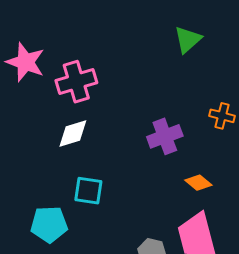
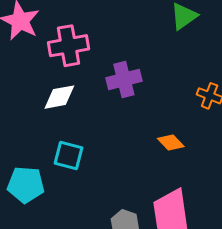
purple cross: (165, 136) -> (124, 80), moved
orange diamond: (198, 183) -> (171, 143), moved

